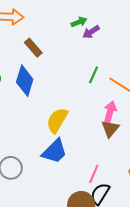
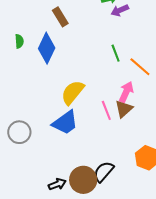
green line: (94, 75) -> (116, 53), turned -54
pink line: (94, 174) -> (106, 110), moved, turned -54

